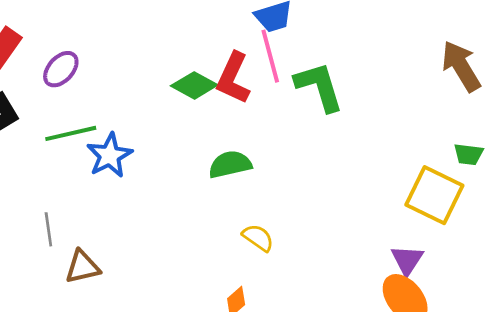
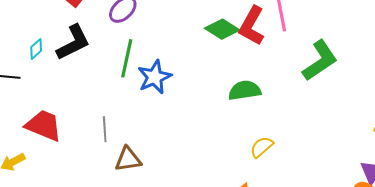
green L-shape: (319, 87) -> (320, 61), moved, turned 69
green line: (71, 133) -> (127, 58), turned -69
yellow semicircle: (258, 238) -> (262, 147), turned -80

